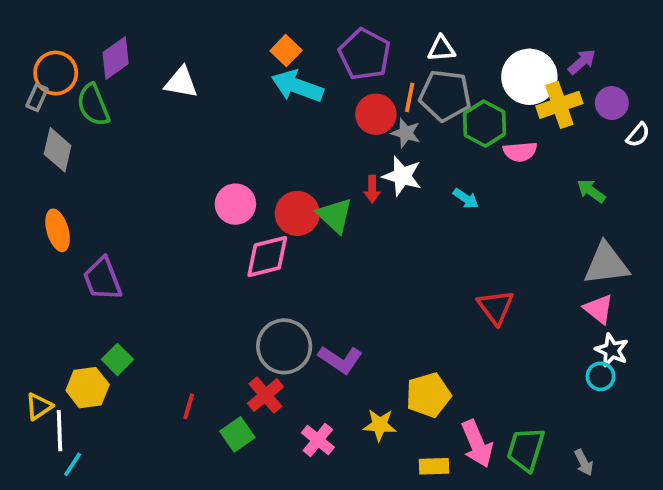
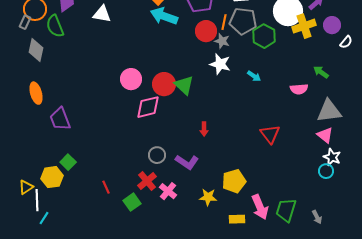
pink semicircle: (520, 152) -> (299, 89), moved
red arrow: (372, 189) -> (204, 129), moved
gray circle: (284, 346) -> (157, 155), size x0.6
red line: (189, 406) -> (106, 187), turned -40
pink cross: (318, 440) -> (168, 191), moved

